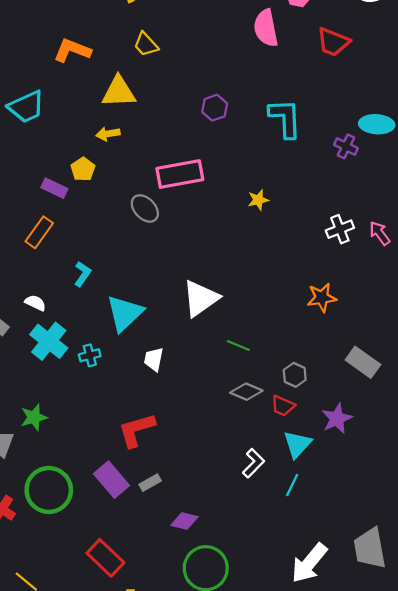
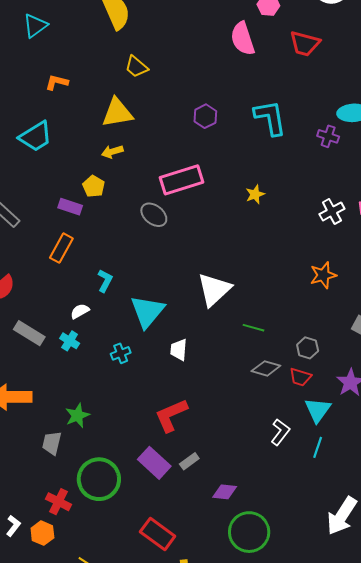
orange L-shape: (72, 50) -> (57, 82), moved, size x0.7
white semicircle: (35, 303) -> (80, 311), moved, turned -48
cyan cross: (49, 341) -> (70, 341), moved, size x0.6

